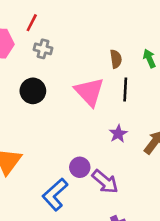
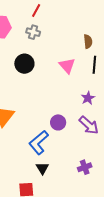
red line: (32, 23) -> (36, 10), moved
pink triangle: (89, 92) -> (67, 66), size x0.7
purple arrow: (105, 182) -> (89, 125), moved

